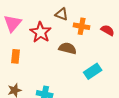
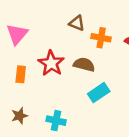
red star: (41, 32) -> (51, 63), moved
cyan rectangle: (93, 71) -> (99, 93), moved

